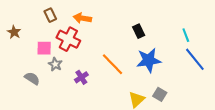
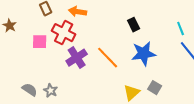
gray star: (55, 64) -> (51, 91), moved
purple cross: (81, 77) -> (77, 58), moved, size x1.5
gray semicircle: (32, 78) -> (30, 90), moved

